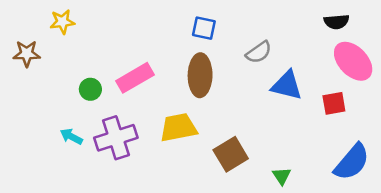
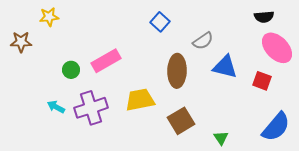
blue square: (204, 28) -> (160, 22), turned 30
brown ellipse: (200, 75) -> (177, 71), moved
red square: (334, 103) -> (262, 81), turned 30

